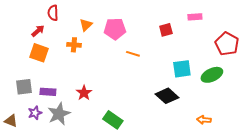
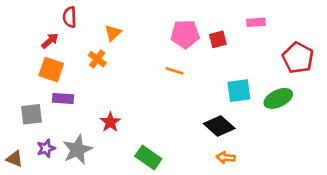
pink pentagon: (115, 29) -> (185, 34), moved
orange cross: (74, 45) -> (97, 59), turned 32
purple rectangle: (48, 92) -> (63, 98), moved
orange arrow: (204, 120) -> (226, 158), moved

